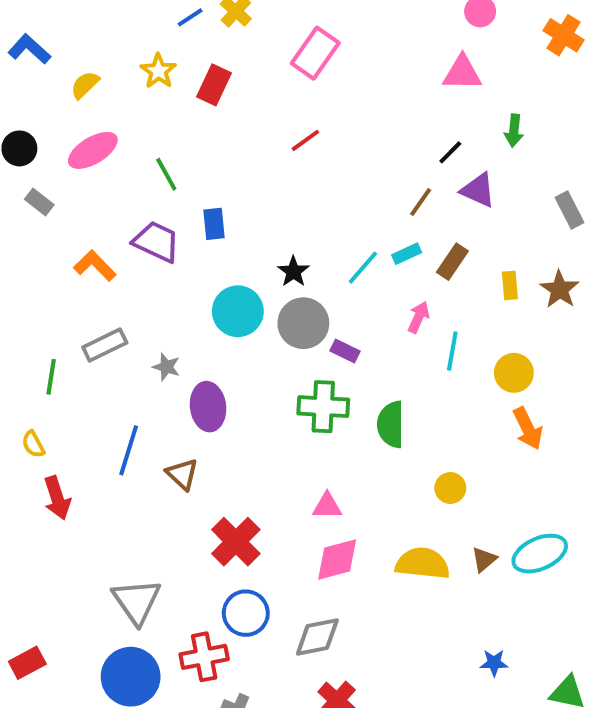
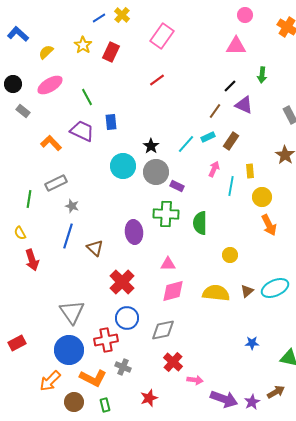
yellow rectangle: (510, 285) -> (250, 171), moved
gray star: (166, 367) -> (72, 206), moved
purple ellipse: (208, 407) -> (134, 232), moved

